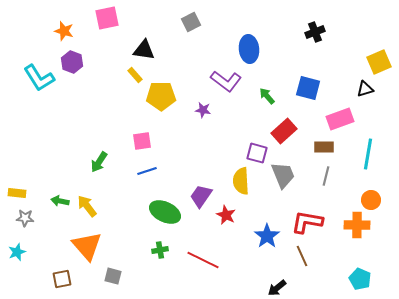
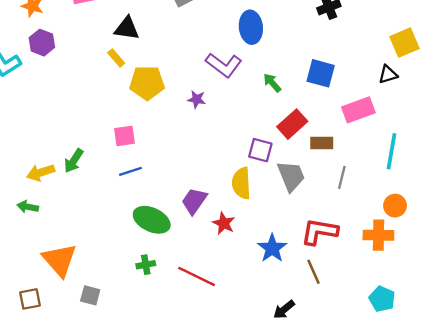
brown rectangle: (324, 147) -> (322, 143), moved
yellow arrow: (87, 206) -> (41, 173), moved, turned -70

